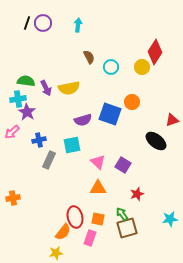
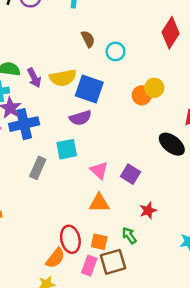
yellow circle: (142, 67) -> (154, 88), moved
blue square: (110, 114) -> (89, 89), moved
blue cross: (39, 140) -> (24, 124), moved, size x1.6
brown square: (127, 228) -> (113, 262), moved

